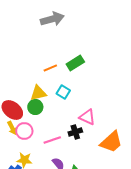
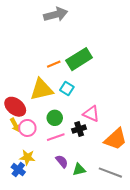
green rectangle: (75, 63) -> (79, 59), size x1.4
yellow triangle: (38, 93) -> (42, 89), size x1.4
green circle: (35, 107) -> (55, 118), moved

